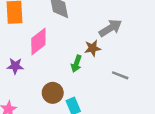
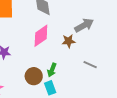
pink diamond: (38, 41) -> (41, 36), moved
green arrow: (76, 64) -> (52, 70), moved

